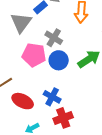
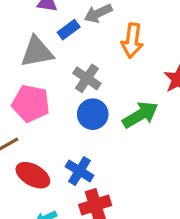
gray triangle: (21, 23) -> (37, 52), turned 40
pink pentagon: (34, 55) -> (31, 103), moved

